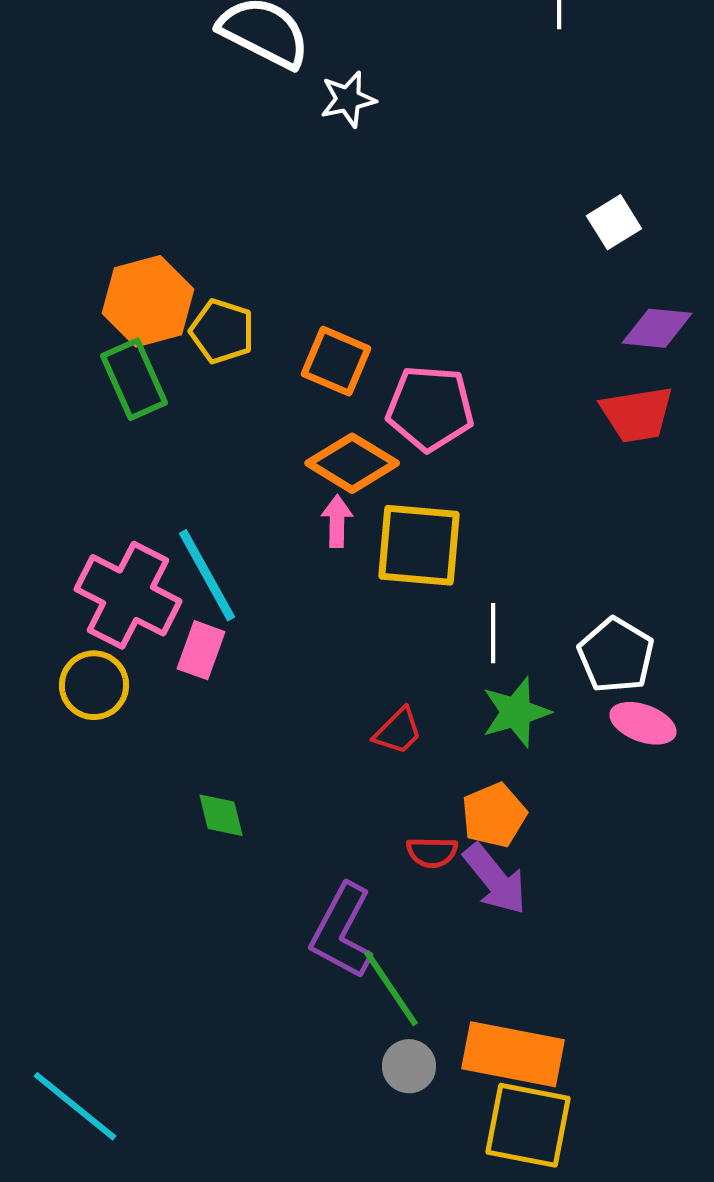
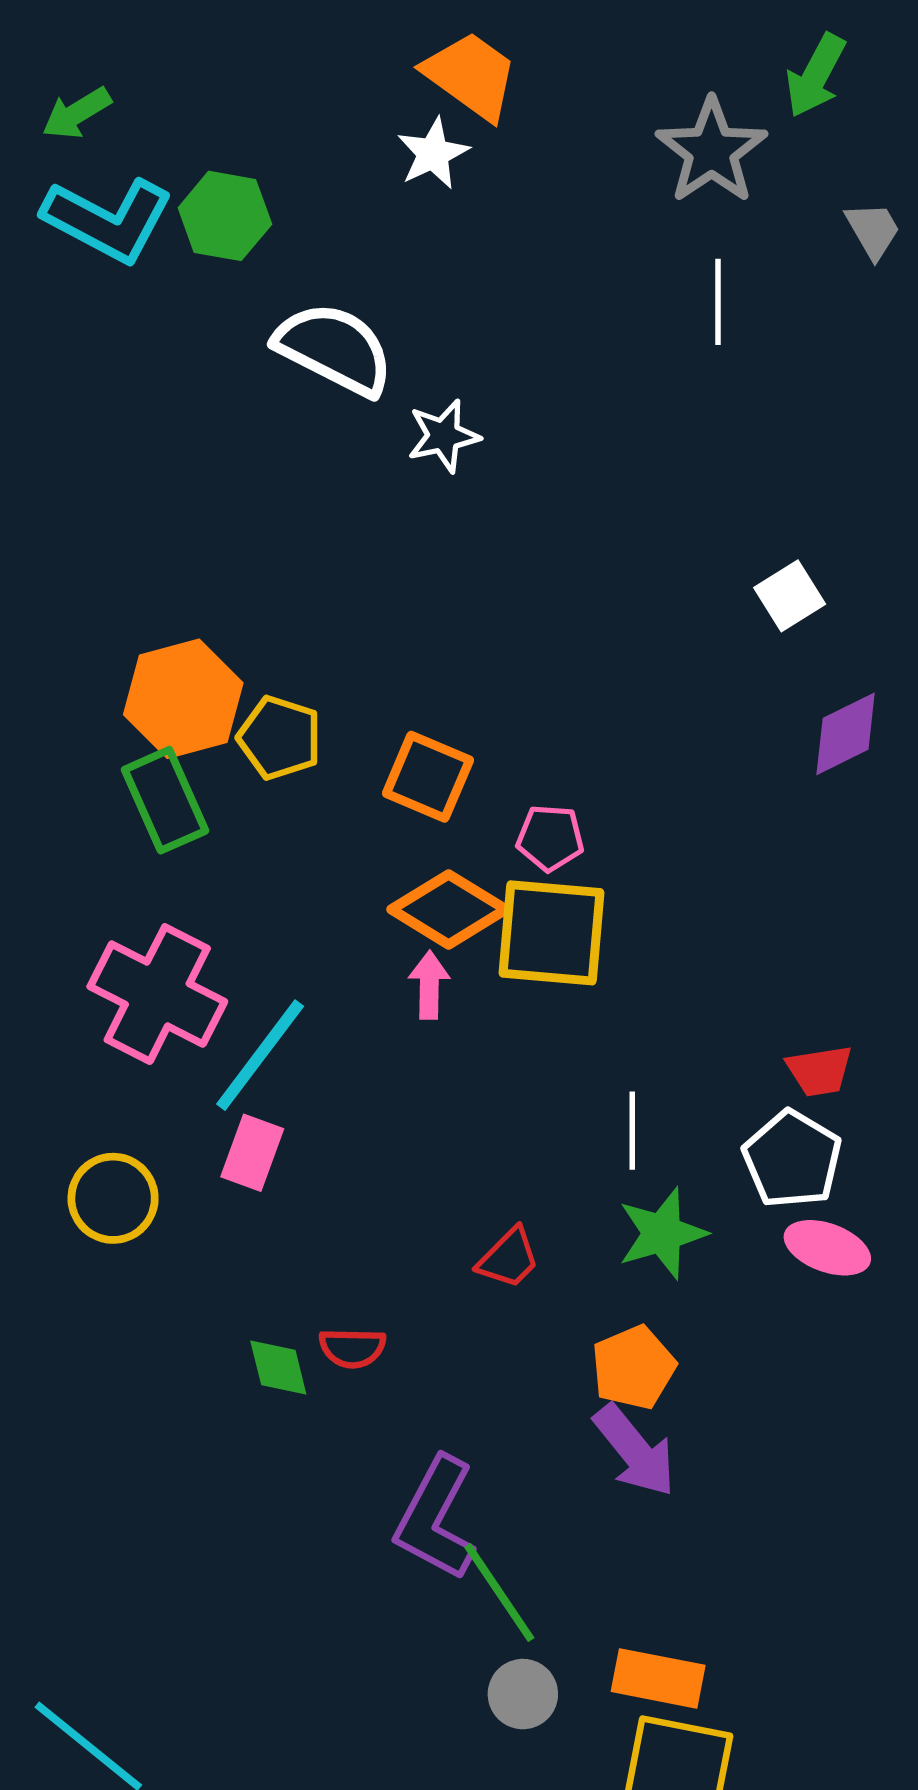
purple diamond: (657, 328) -> (846, 734), turned -32
pink pentagon: (430, 408) -> (550, 838), size x0.6
red trapezoid: (637, 414) -> (820, 1071), moved, size x0.7
yellow square: (419, 545) -> (551, 933), moved
cyan line: (207, 575) -> (260, 1055), turned 66
pink cross: (128, 595) -> (157, 994), moved
red semicircle: (432, 852) -> (352, 1348), moved
orange rectangle: (513, 1054) -> (658, 1678), size x0.7

